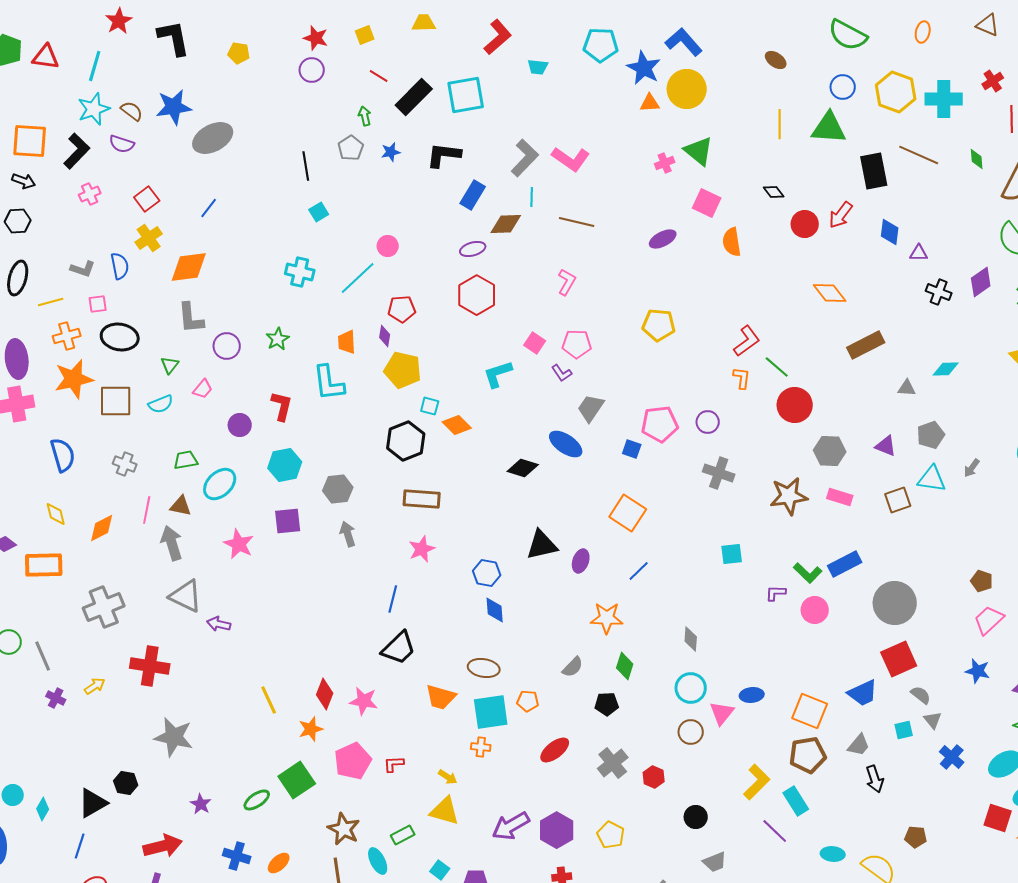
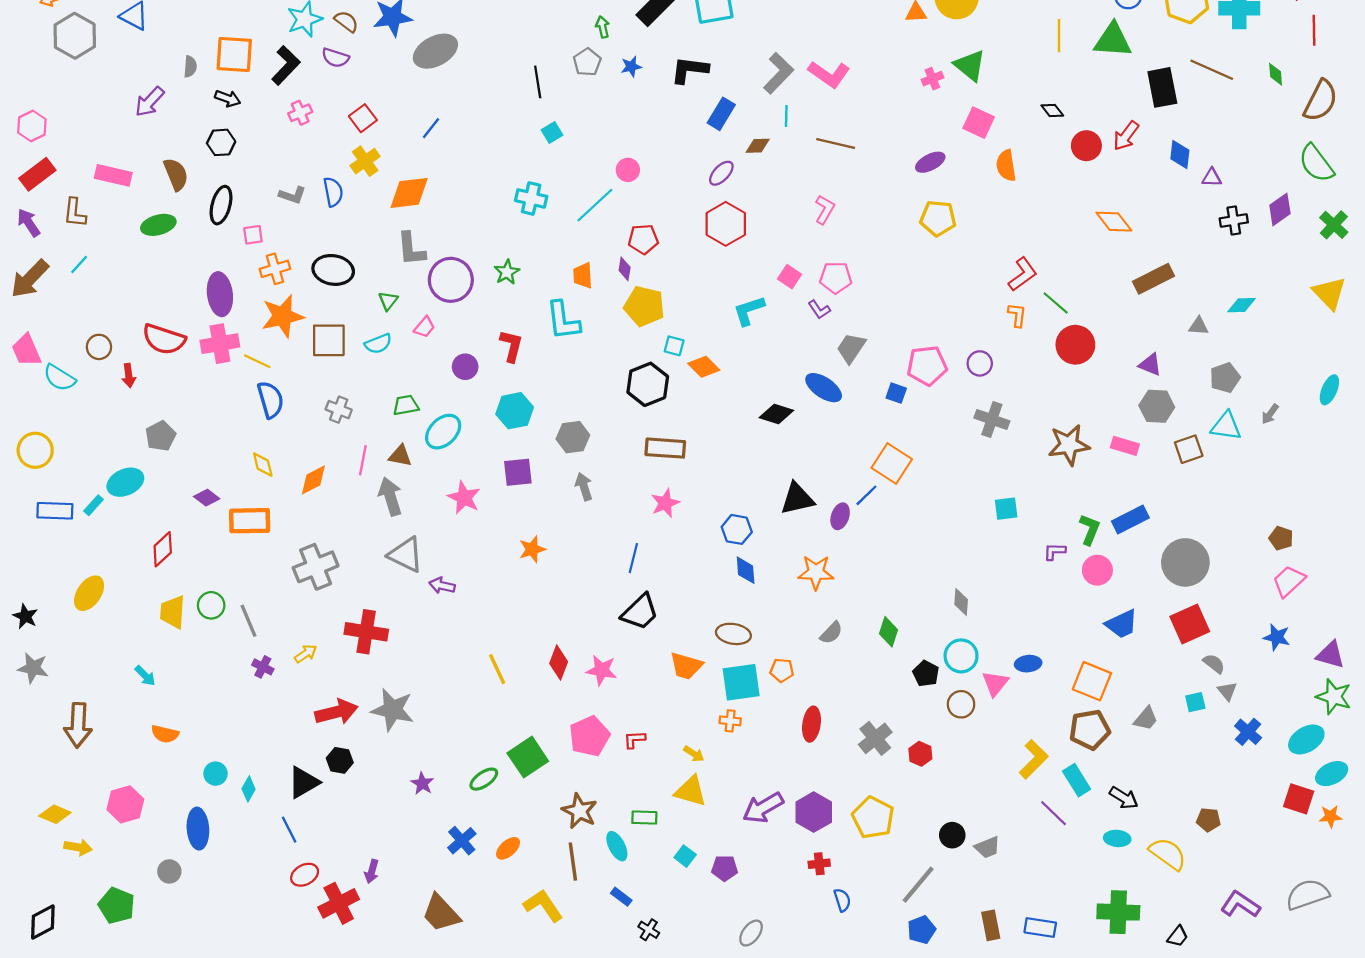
brown diamond: (506, 224) -> (758, 146), size x0.7
purple ellipse: (473, 249) -> (721, 173), turned -30
black cross: (939, 292) -> (1234, 220), turned -30
yellow line: (51, 302) -> (257, 361), moved, turned 40
pink square: (98, 304) -> (253, 235), moved
yellow pentagon: (659, 325) -> (938, 218), moved
purple circle: (227, 346) -> (451, 280), size x1.5
purple triangle: (886, 446) -> (1150, 365), moved
gray hexagon: (830, 451) -> (1157, 406), moved
blue line: (639, 571) -> (866, 495), moved
green L-shape: (808, 573) -> (1090, 529), turned -112
orange star: (607, 618) -> (816, 572), moved
blue trapezoid: (863, 693) -> (1122, 624), moved
black pentagon: (607, 704) -> (926, 674), moved, turned 30
orange star: (311, 729) -> (532, 549), moved
red ellipse: (555, 750) -> (812, 724), turned -44
black arrow: (875, 779) -> (1124, 798), moved, turned -40
black circle: (696, 817) -> (952, 835), moved
green rectangle: (403, 835) -> (644, 818), turned 30
yellow pentagon: (611, 835) -> (873, 818), size x1.4
blue line: (80, 846) -> (289, 830), turned -45
red arrow: (163, 846) -> (336, 712), moved
blue cross: (237, 856) -> (462, 841), turned 32

